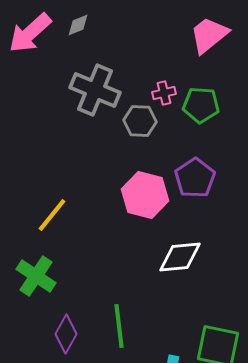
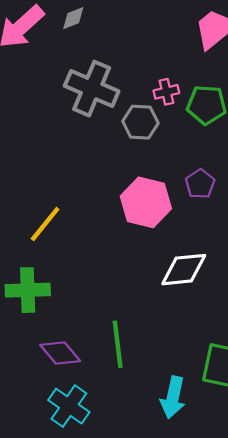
purple pentagon: (195, 178) -> (200, 184), size x0.7
green cross: (36, 276) -> (28, 290), turned -36
purple diamond: (66, 334) -> (60, 353), turned -69

